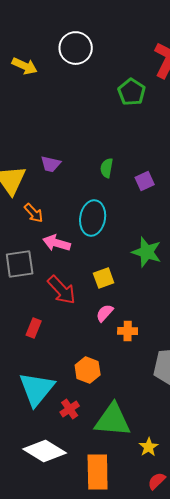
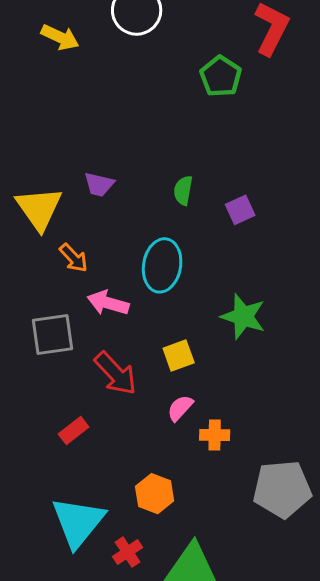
red rectangle: (34, 328) -> (74, 431), turned 30

